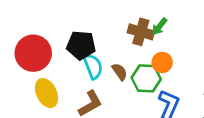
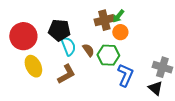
brown cross: (141, 32) -> (104, 20), turned -30
orange circle: (162, 62) -> (120, 32), moved

